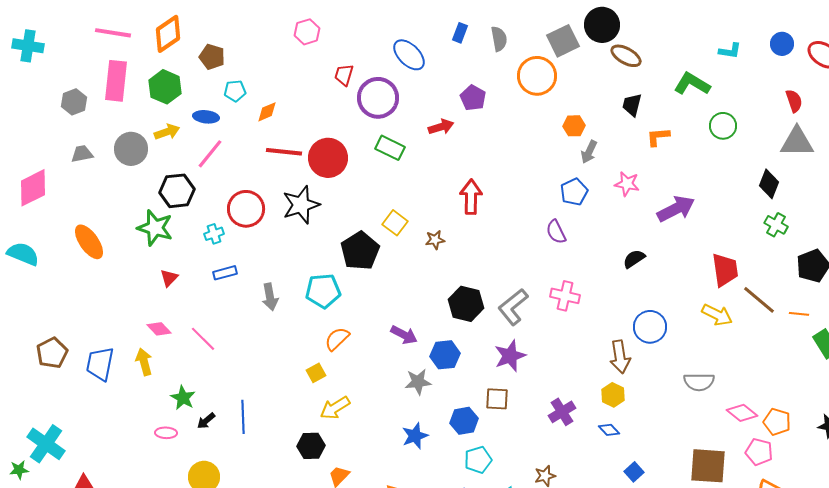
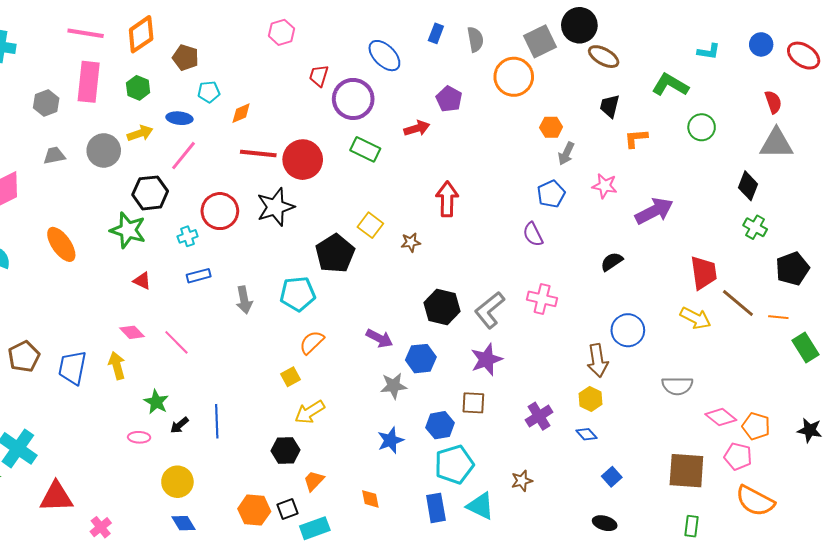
green hexagon: (165, 87) -> (138, 88), size x0.7
red triangle: (169, 278) -> (142, 281), turned -48
cyan pentagon: (478, 460) -> (454, 465), size x1.4

